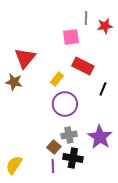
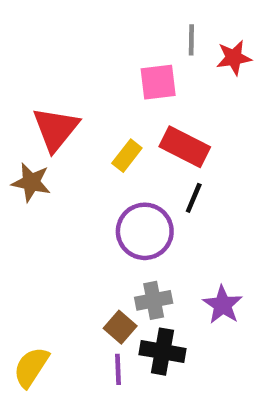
yellow rectangle: (57, 79) -> (127, 156), moved
black line: (103, 89) -> (194, 198), moved
purple star: (100, 137) -> (223, 305), size x0.7

